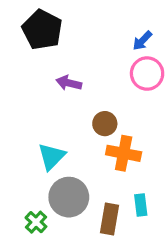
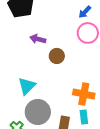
brown circle: (105, 124) -> (57, 56), moved
orange cross: (124, 153) -> (84, 94), moved

